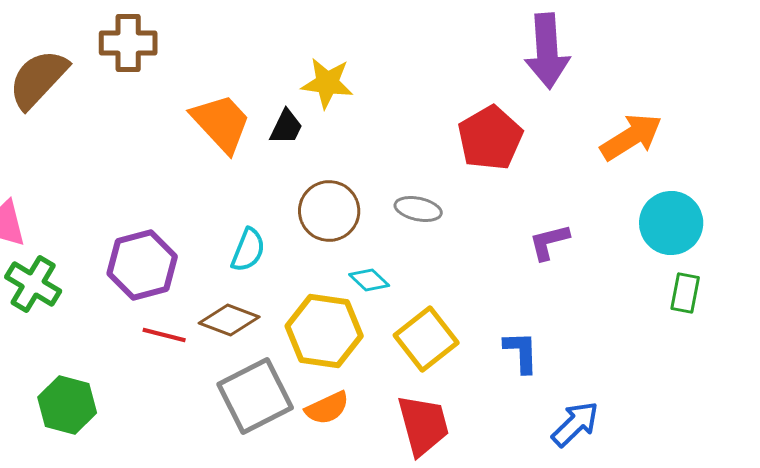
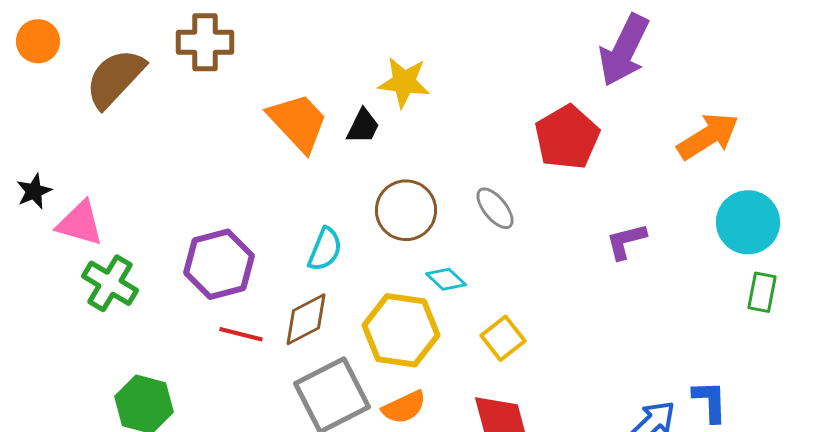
purple arrow: (547, 51) -> (624, 50), turned 30
gray ellipse: (418, 209) -> (495, 208), turned 39
brown diamond: (229, 320) -> (306, 319), turned -48
yellow square: (426, 339) -> (503, 338), size x0.7
blue L-shape: (521, 352) -> (710, 401), moved

